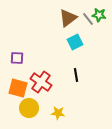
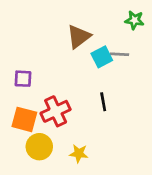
brown triangle: (68, 18) -> (79, 36), moved
gray line: (88, 19) -> (120, 54), moved, turned -48
red cross: (41, 82) -> (56, 111), turned 30

